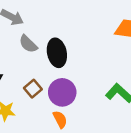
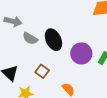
purple circle: (62, 92) -> (81, 53), moved

